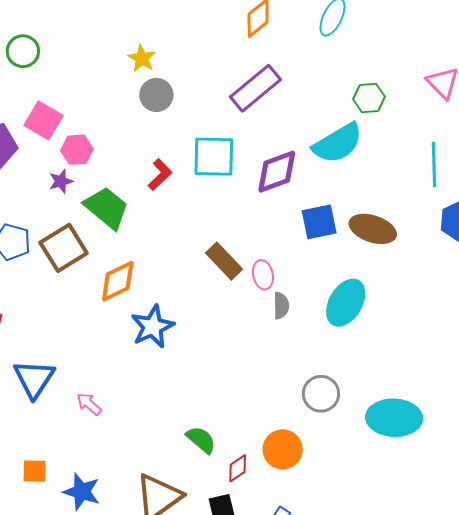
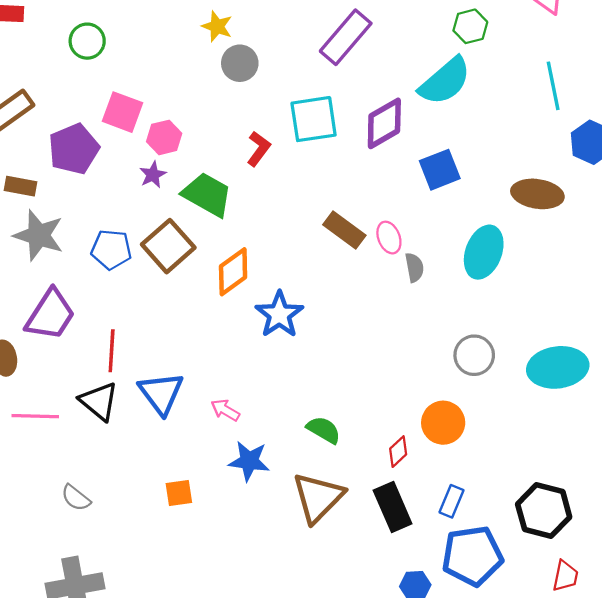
brown ellipse: (373, 229) -> (537, 194), moved
green semicircle: (201, 440) -> (324, 430), moved
blue star: (82, 492) -> (249, 461), moved

